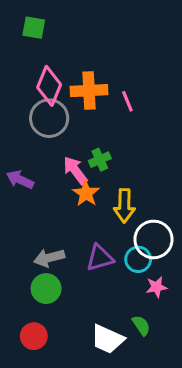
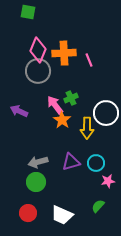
white circle: (153, 239) -> (106, 113), moved
green semicircle: (141, 325) -> (98, 206), turned -104
white trapezoid: (107, 339) -> (62, 215), moved

